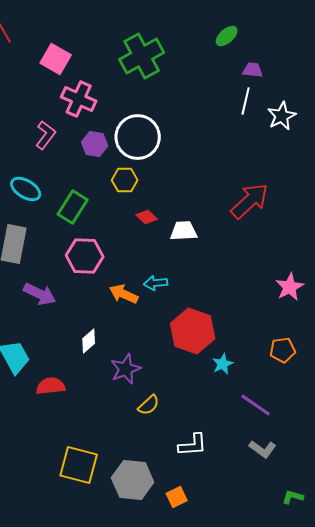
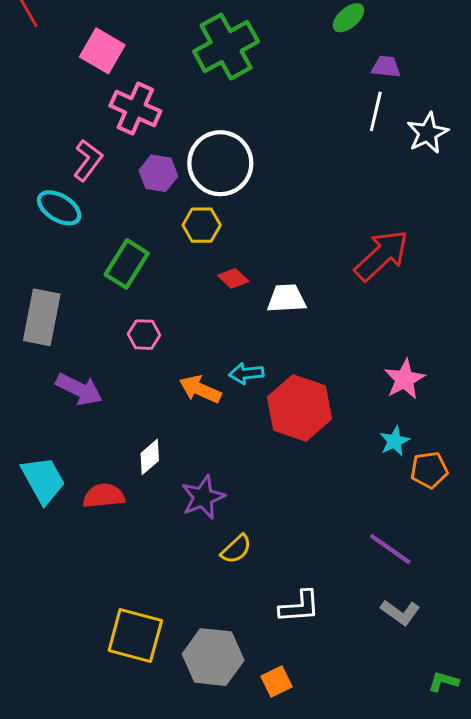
cyan ellipse: (26, 189) -> (59, 208), moved
pink hexagon: (85, 256) -> (144, 335), size x0.6
pink star: (290, 287) -> (405, 379), moved
red hexagon: (193, 331) -> (300, 408), moved
cyan star: (223, 364) -> (395, 441), moved
red semicircle: (51, 386) -> (104, 496), moved

